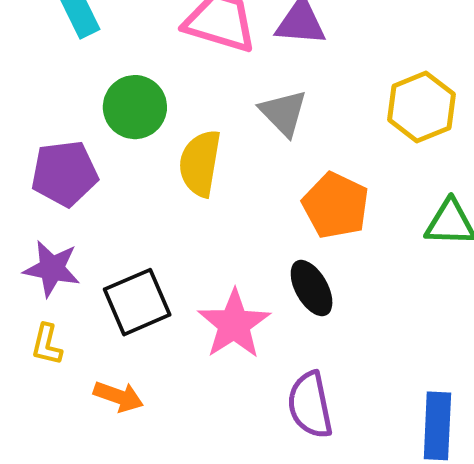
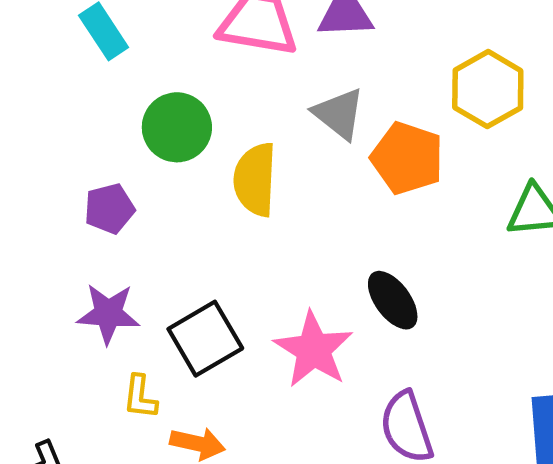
purple pentagon: (65, 173) -> (109, 209), size x0.7
orange pentagon: (336, 206) -> (407, 158), moved
yellow L-shape: (47, 345) -> (140, 397), moved

